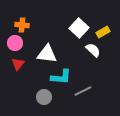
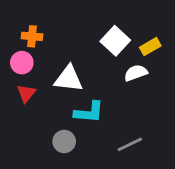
white semicircle: (93, 50) -> (136, 73), turned -63
gray line: (83, 91) -> (130, 144), moved

